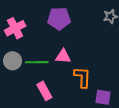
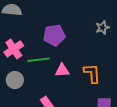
green line: (37, 62) -> (38, 60), moved
orange L-shape: (82, 77) -> (92, 73), moved

